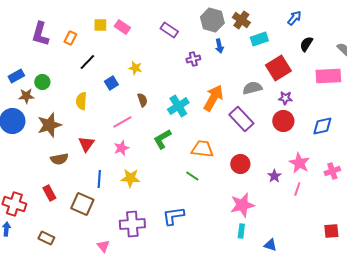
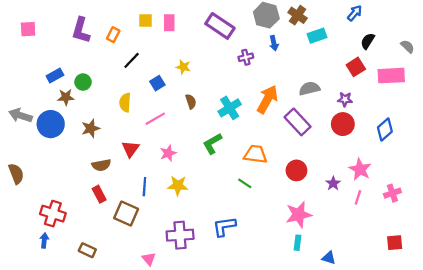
pink rectangle: (122, 27) -> (169, 23), turned 56
purple rectangle: (169, 30) -> (220, 26), size x1.5
red square: (278, 68) -> (356, 67), moved, size x0.7
pink line: (122, 122) -> (155, 119), moved
brown star: (49, 125) -> (91, 128), size x0.7
blue diamond: (322, 126) -> (385, 129), turned -30
pink cross: (332, 171) -> (392, 193), moved
red rectangle: (49, 193) -> (99, 194), moved

